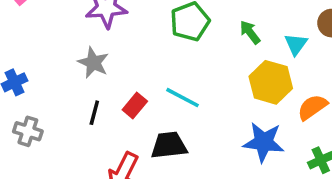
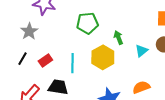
yellow hexagon: (271, 82) -> (103, 57), moved
cyan line: (182, 98) -> (72, 63), turned 48

